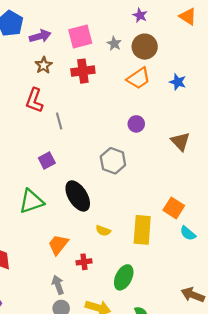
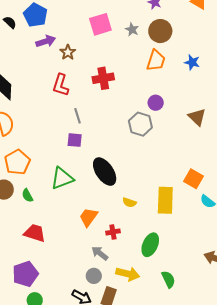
purple arrow: (40, 36) -> (46, 41), moved
red cross: (83, 71) -> (103, 78), moved
orange trapezoid: (139, 78) -> (156, 61), turned -35
gray line: (59, 121) -> (77, 116), moved
purple square: (47, 161) -> (75, 140), turned 35
gray hexagon: (113, 161) -> (140, 124), moved
gray arrow: (58, 285) -> (100, 253), moved, turned -30

